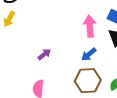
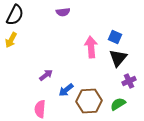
blue arrow: (89, 54) -> (66, 90), moved

